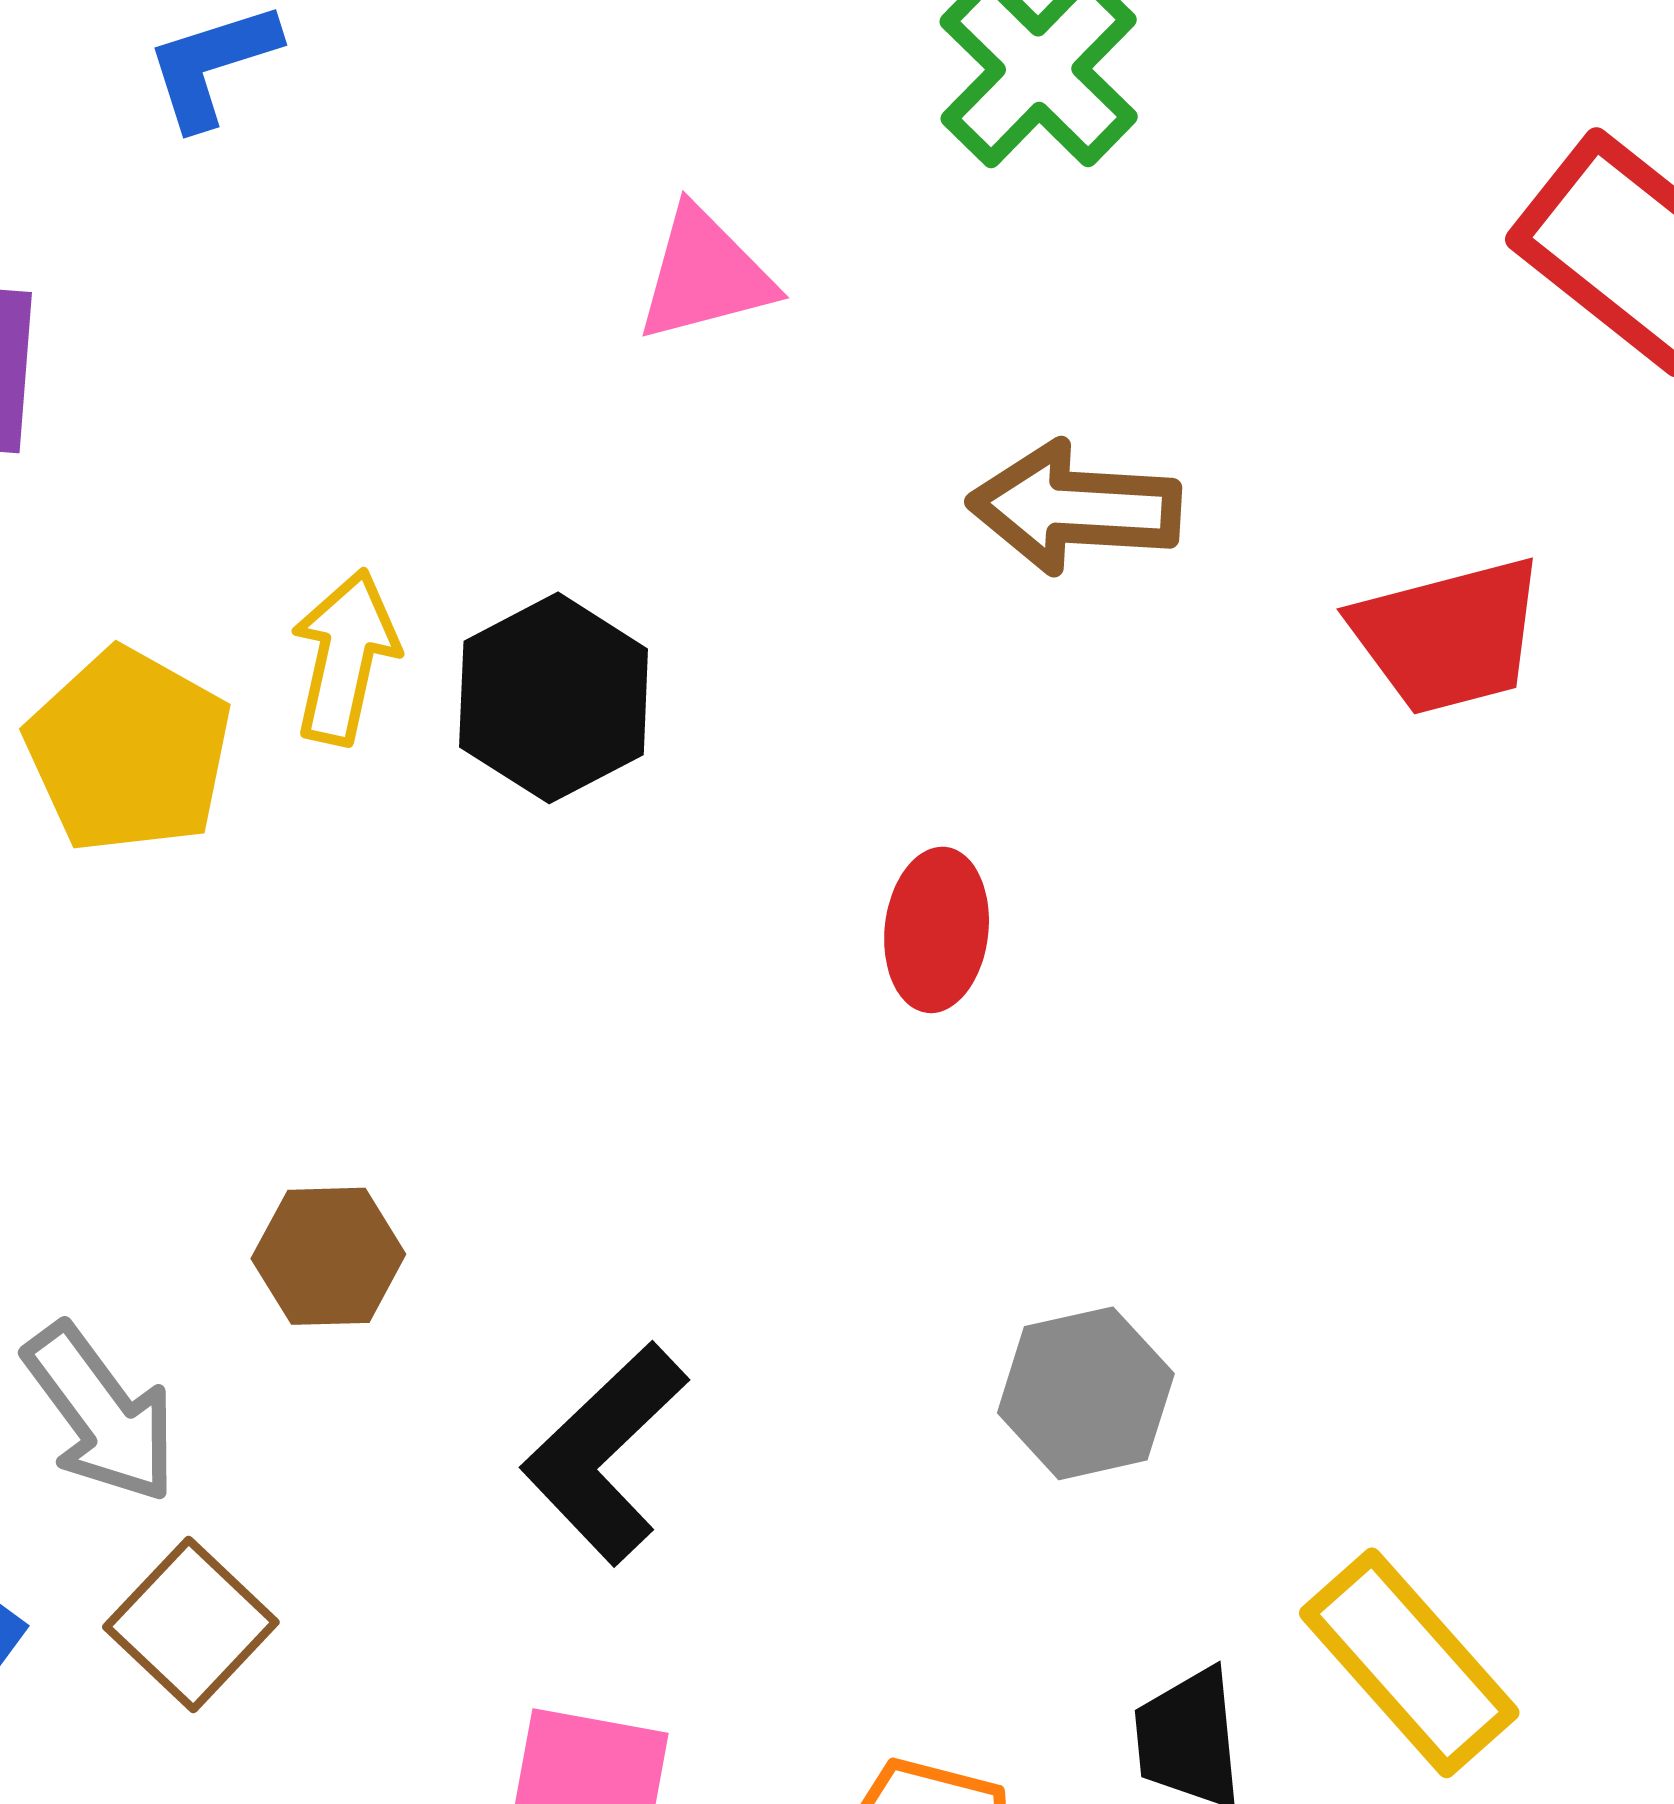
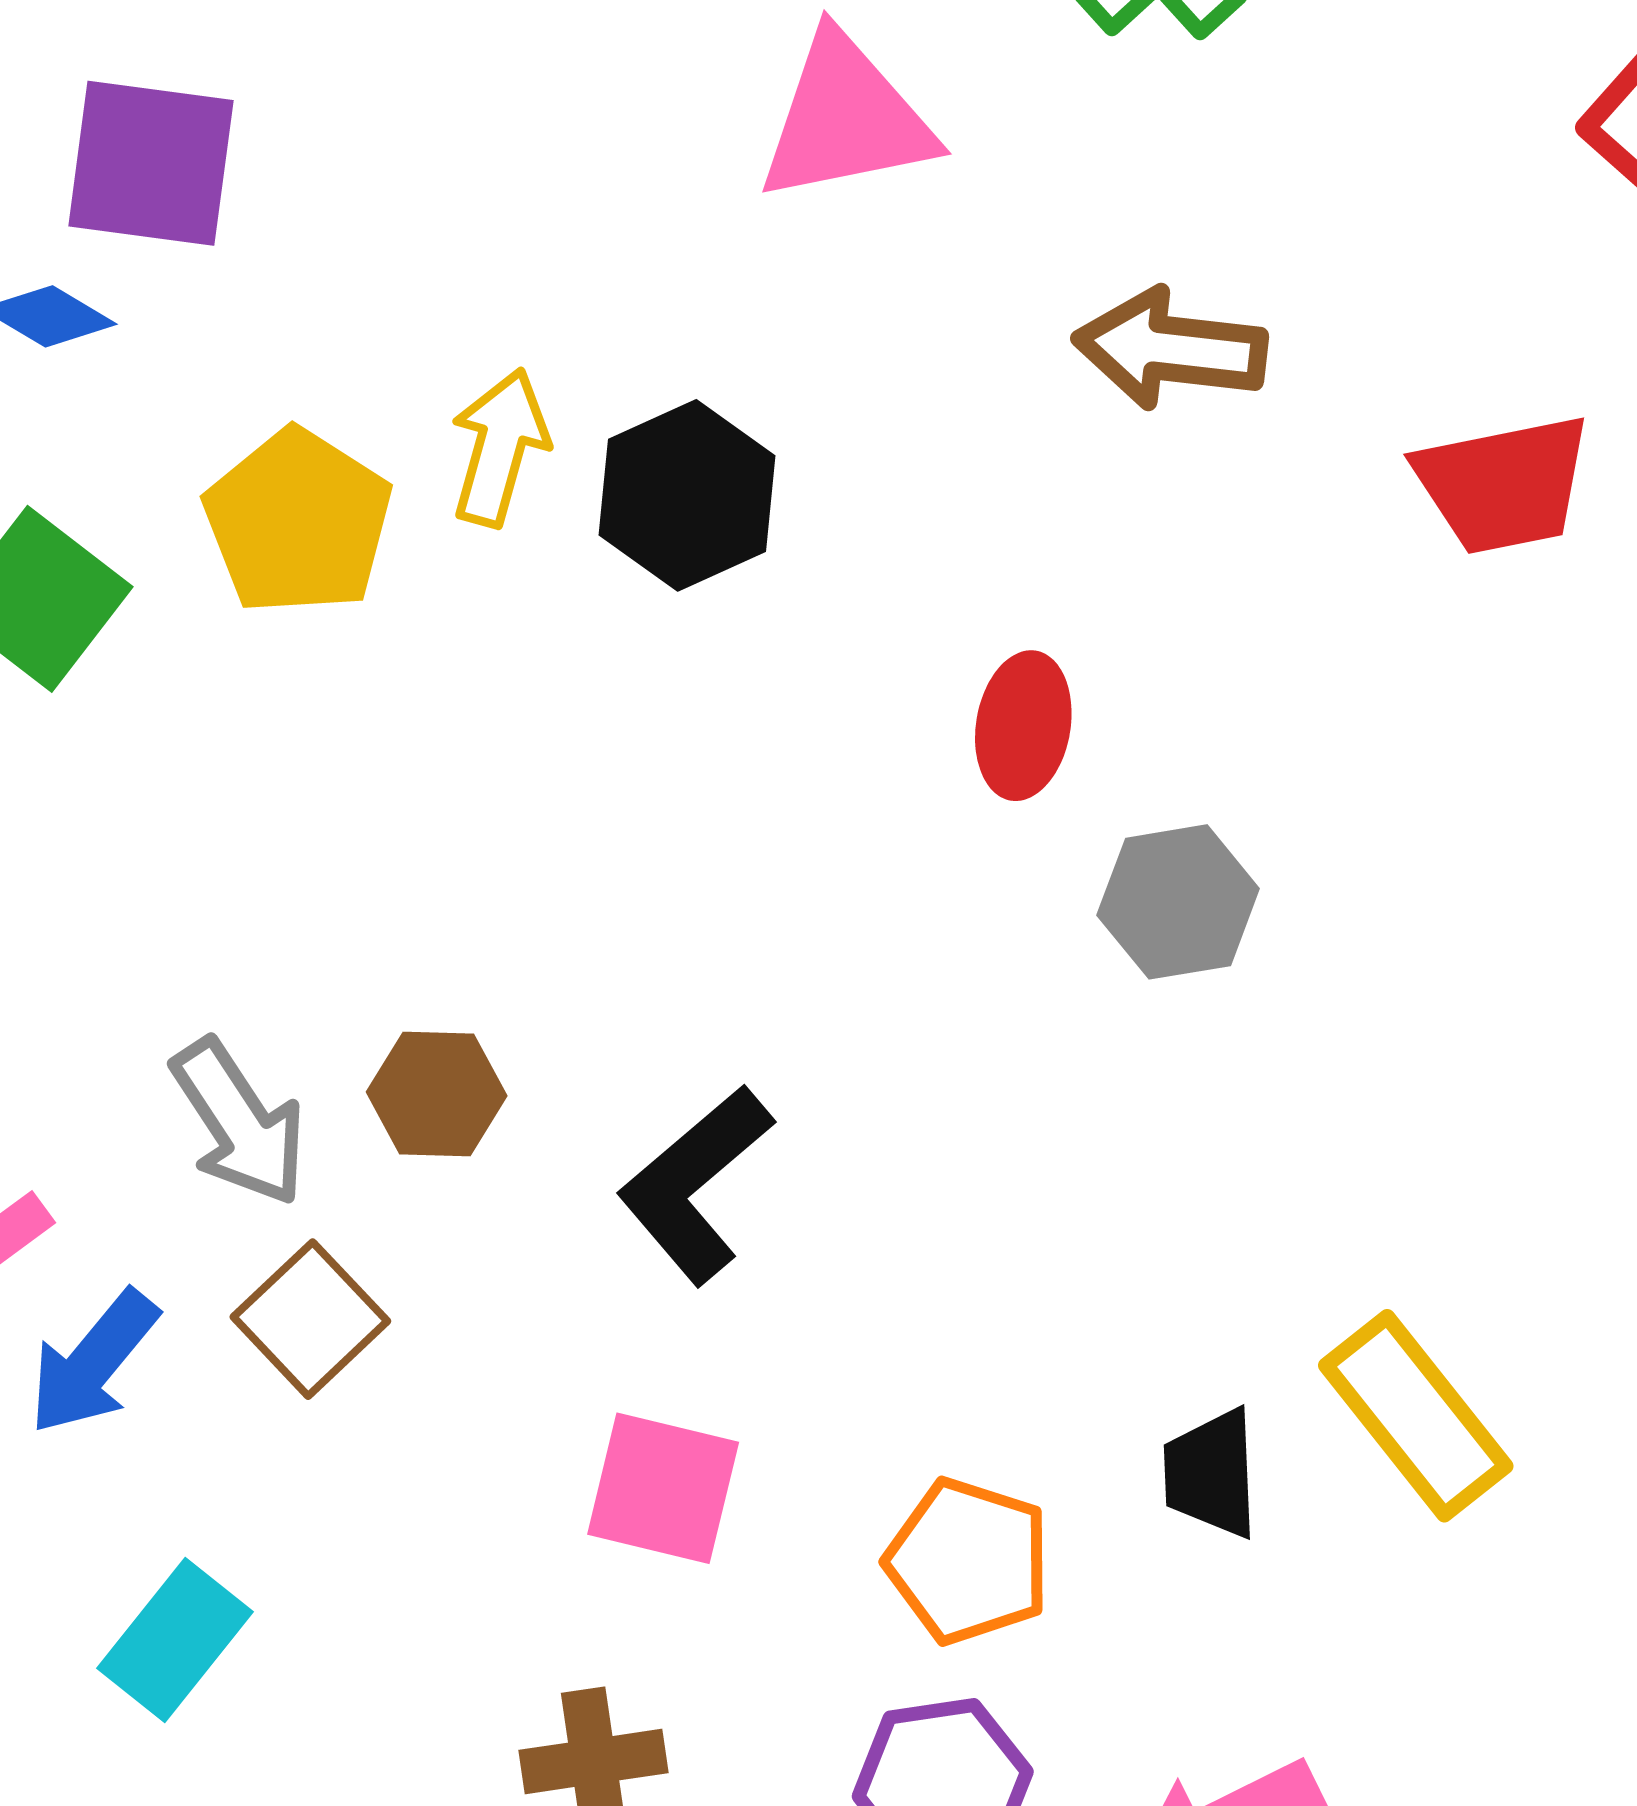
pink triangle: (705, 275) -> (846, 119), size x1.4
brown hexagon: (328, 1256) -> (437, 1094), moved
gray hexagon: (1086, 1393) -> (1178, 902), moved

